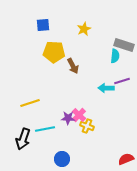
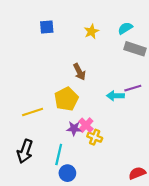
yellow pentagon: (54, 52) -> (66, 99), moved, turned -30
cyan semicircle: (115, 56) -> (125, 28), moved, turned -128
cyan line: (45, 129) -> (59, 155), moved, turned -66

